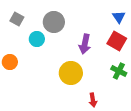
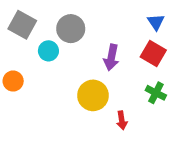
gray square: (17, 19) -> (22, 25), size x1.5
red arrow: (93, 100) -> (122, 120), moved

